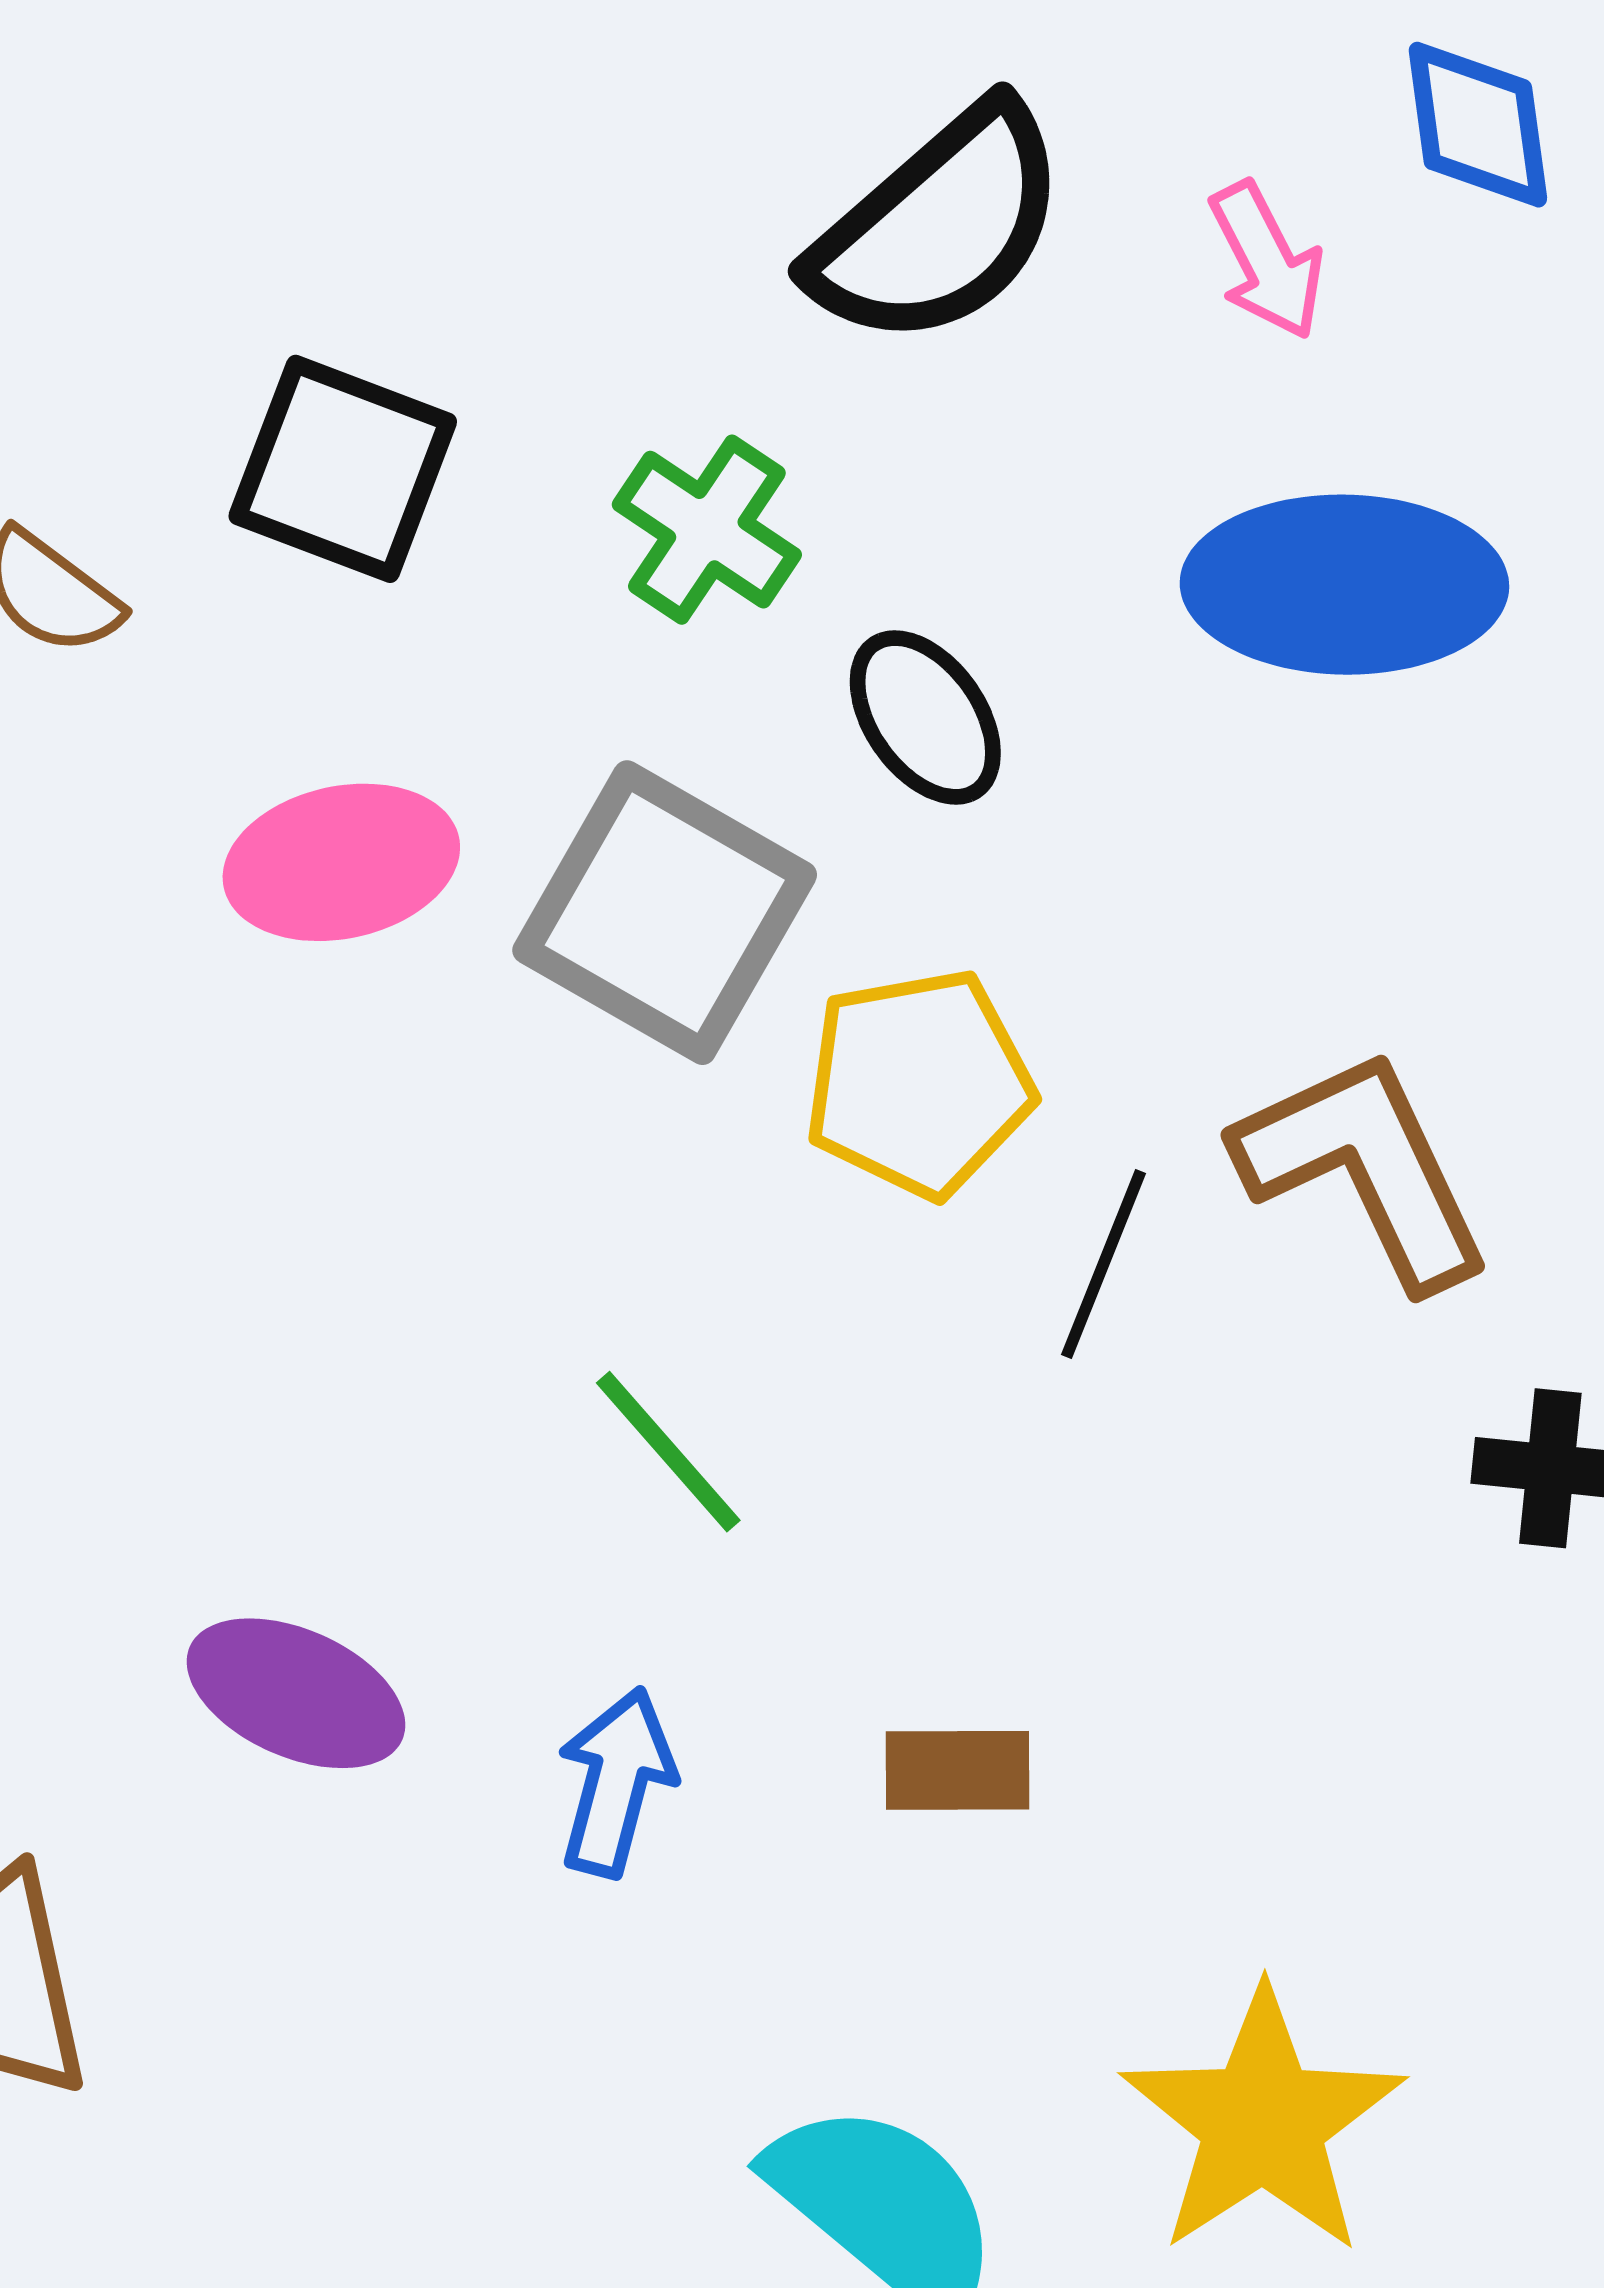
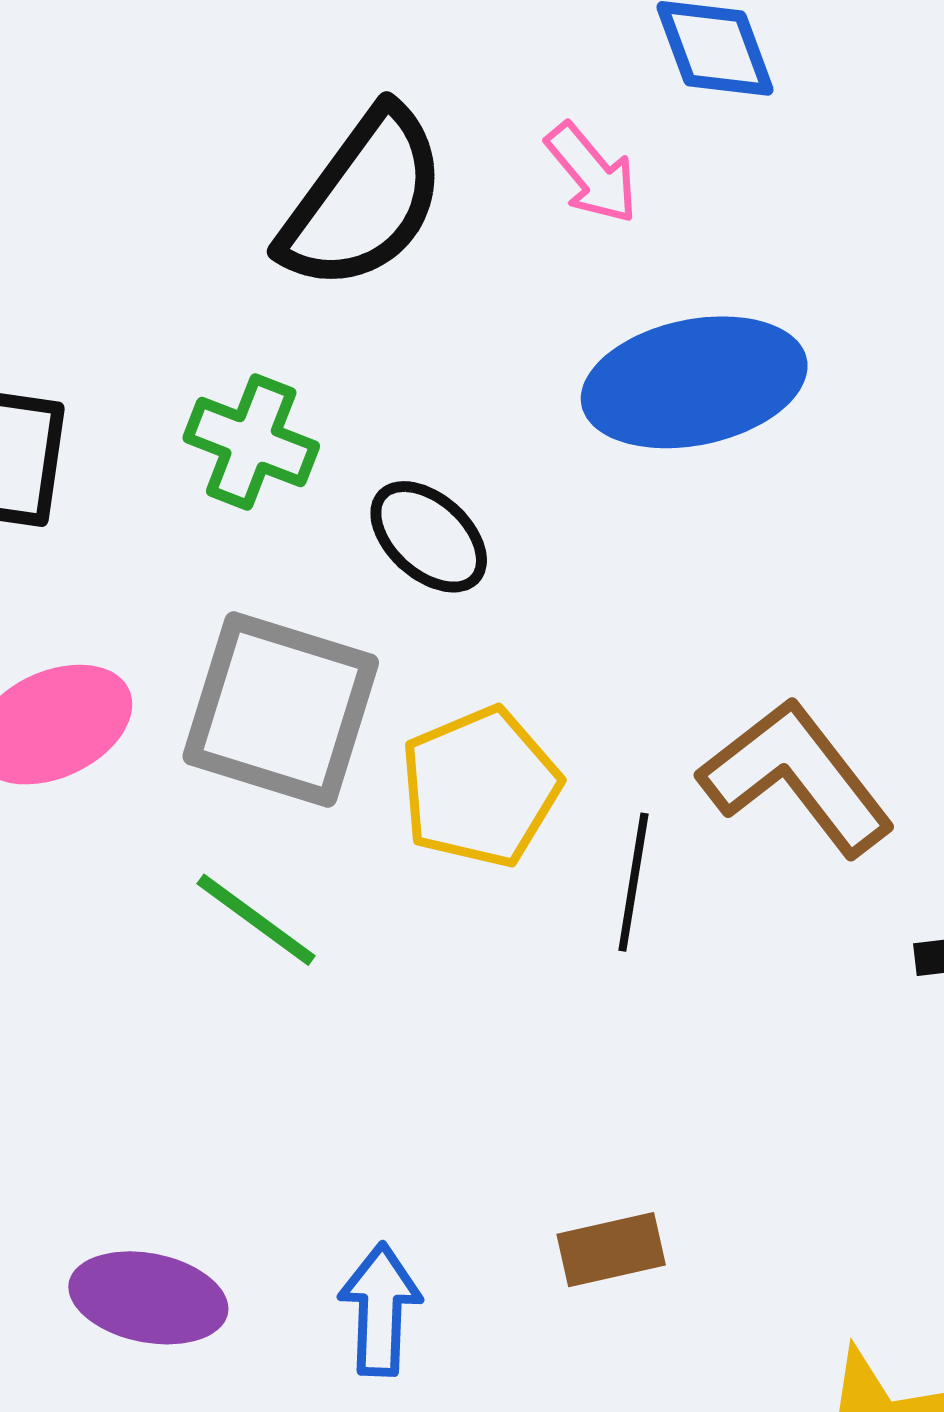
green line: (668, 1452) -> (256, 920), moved

